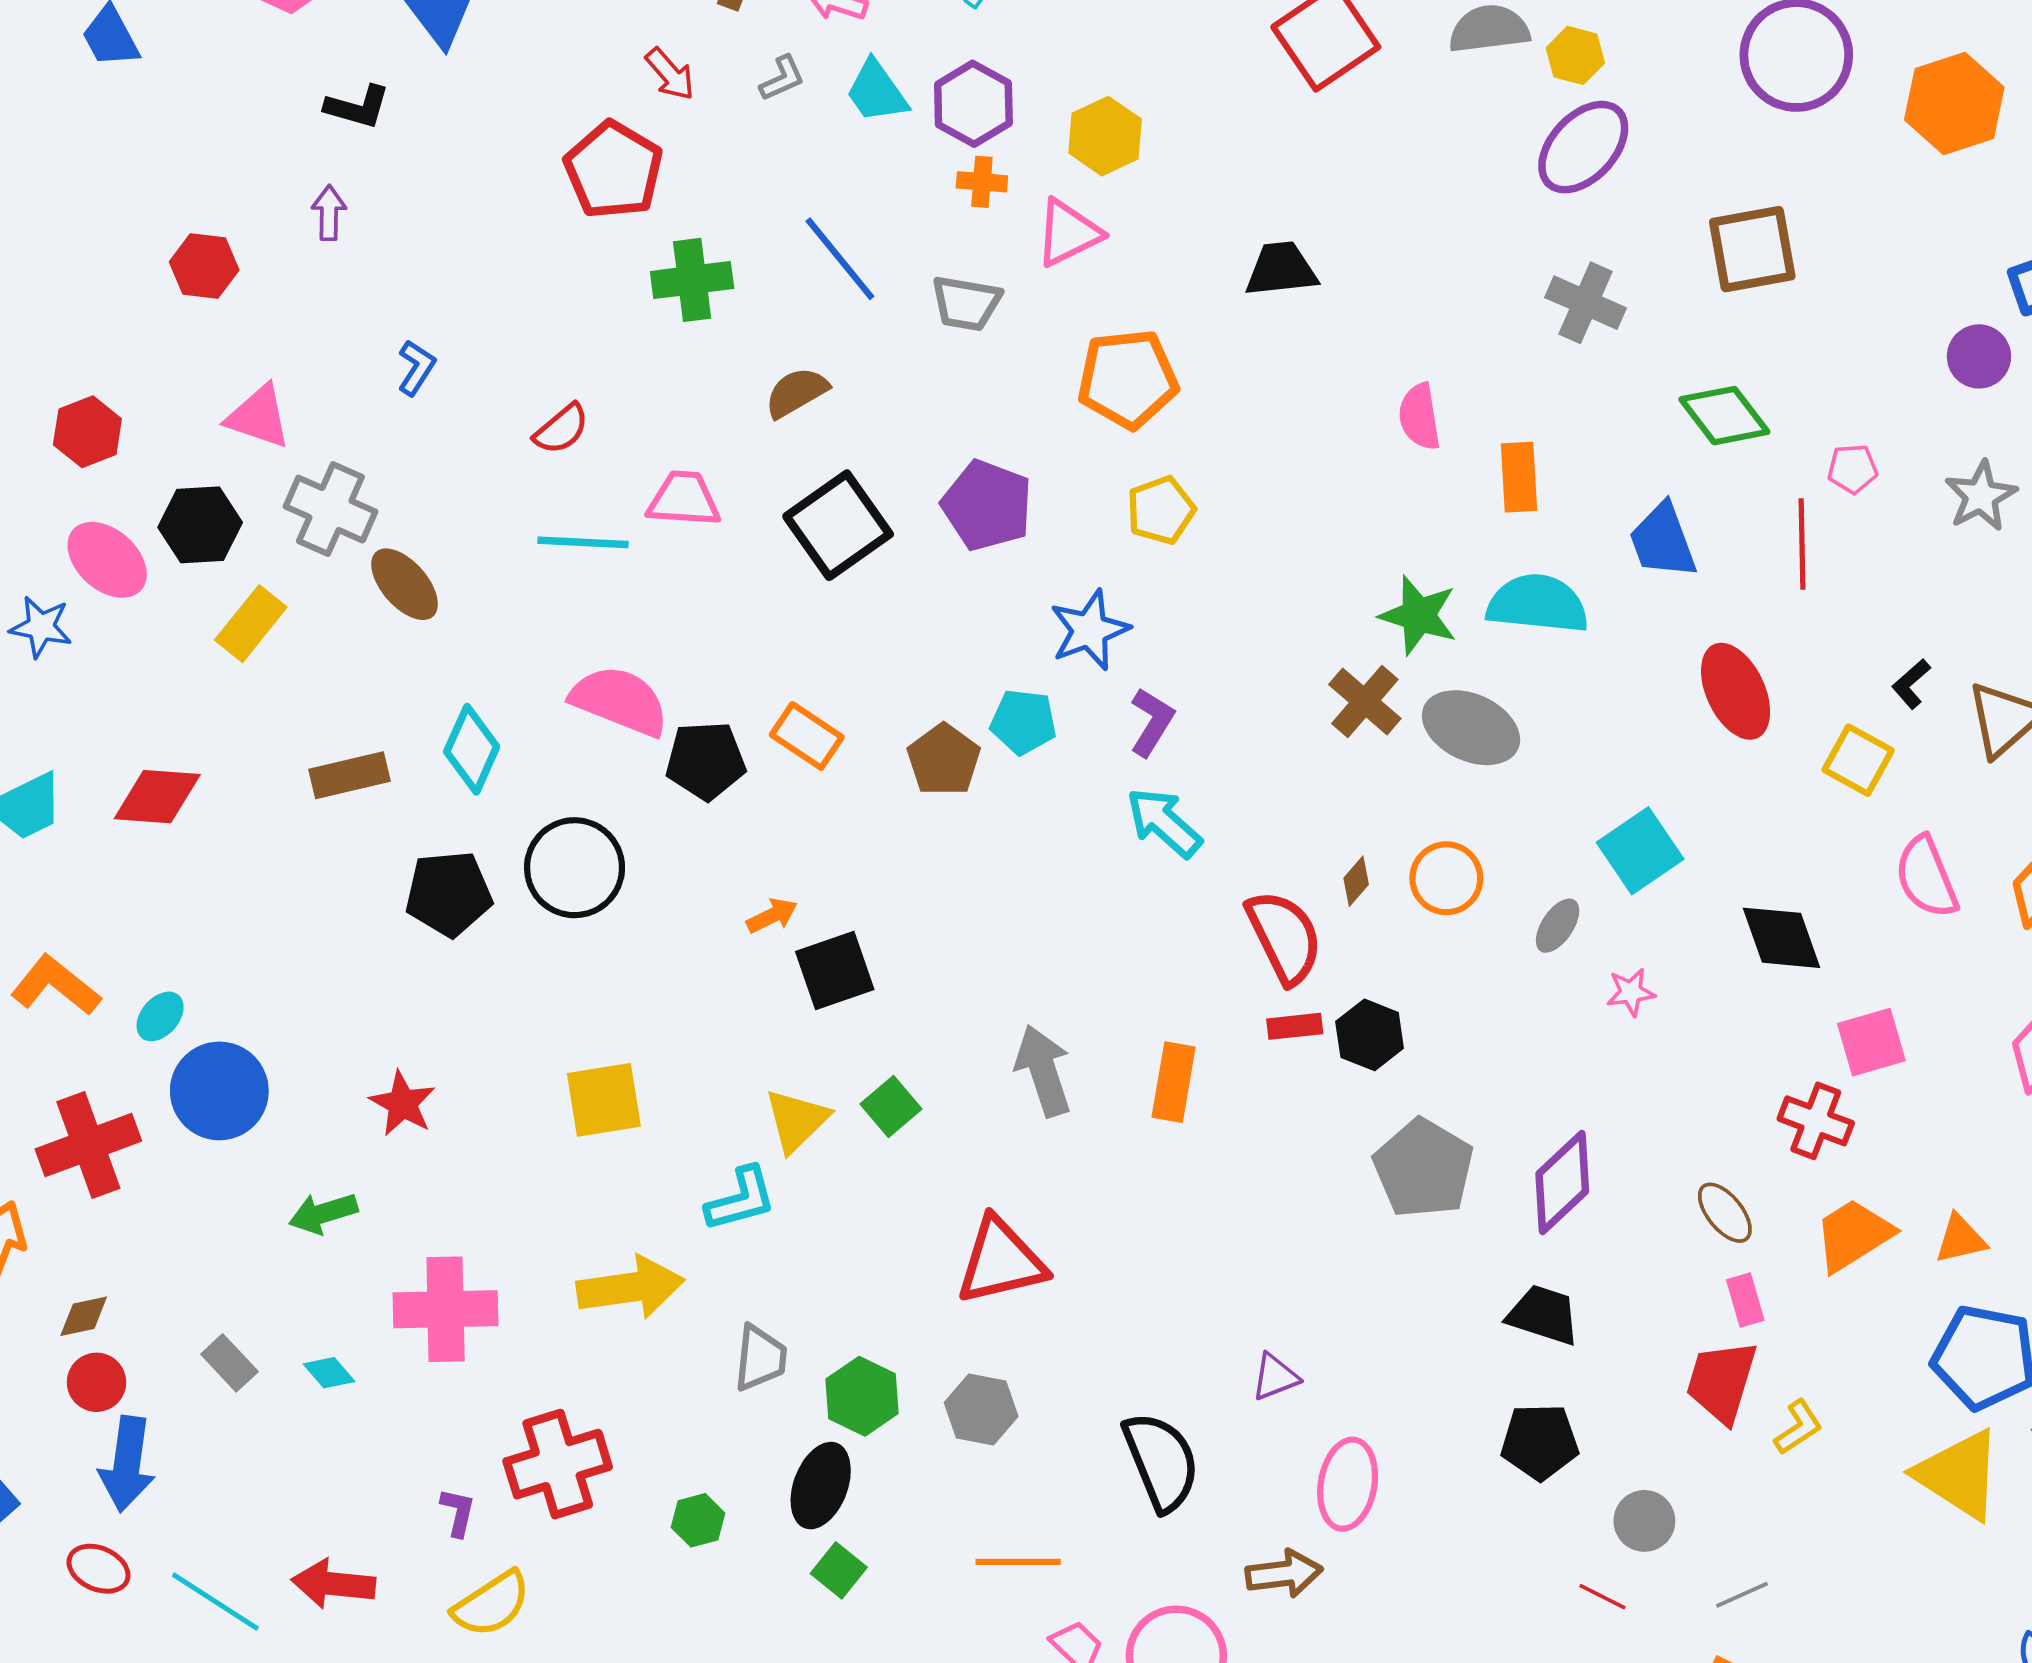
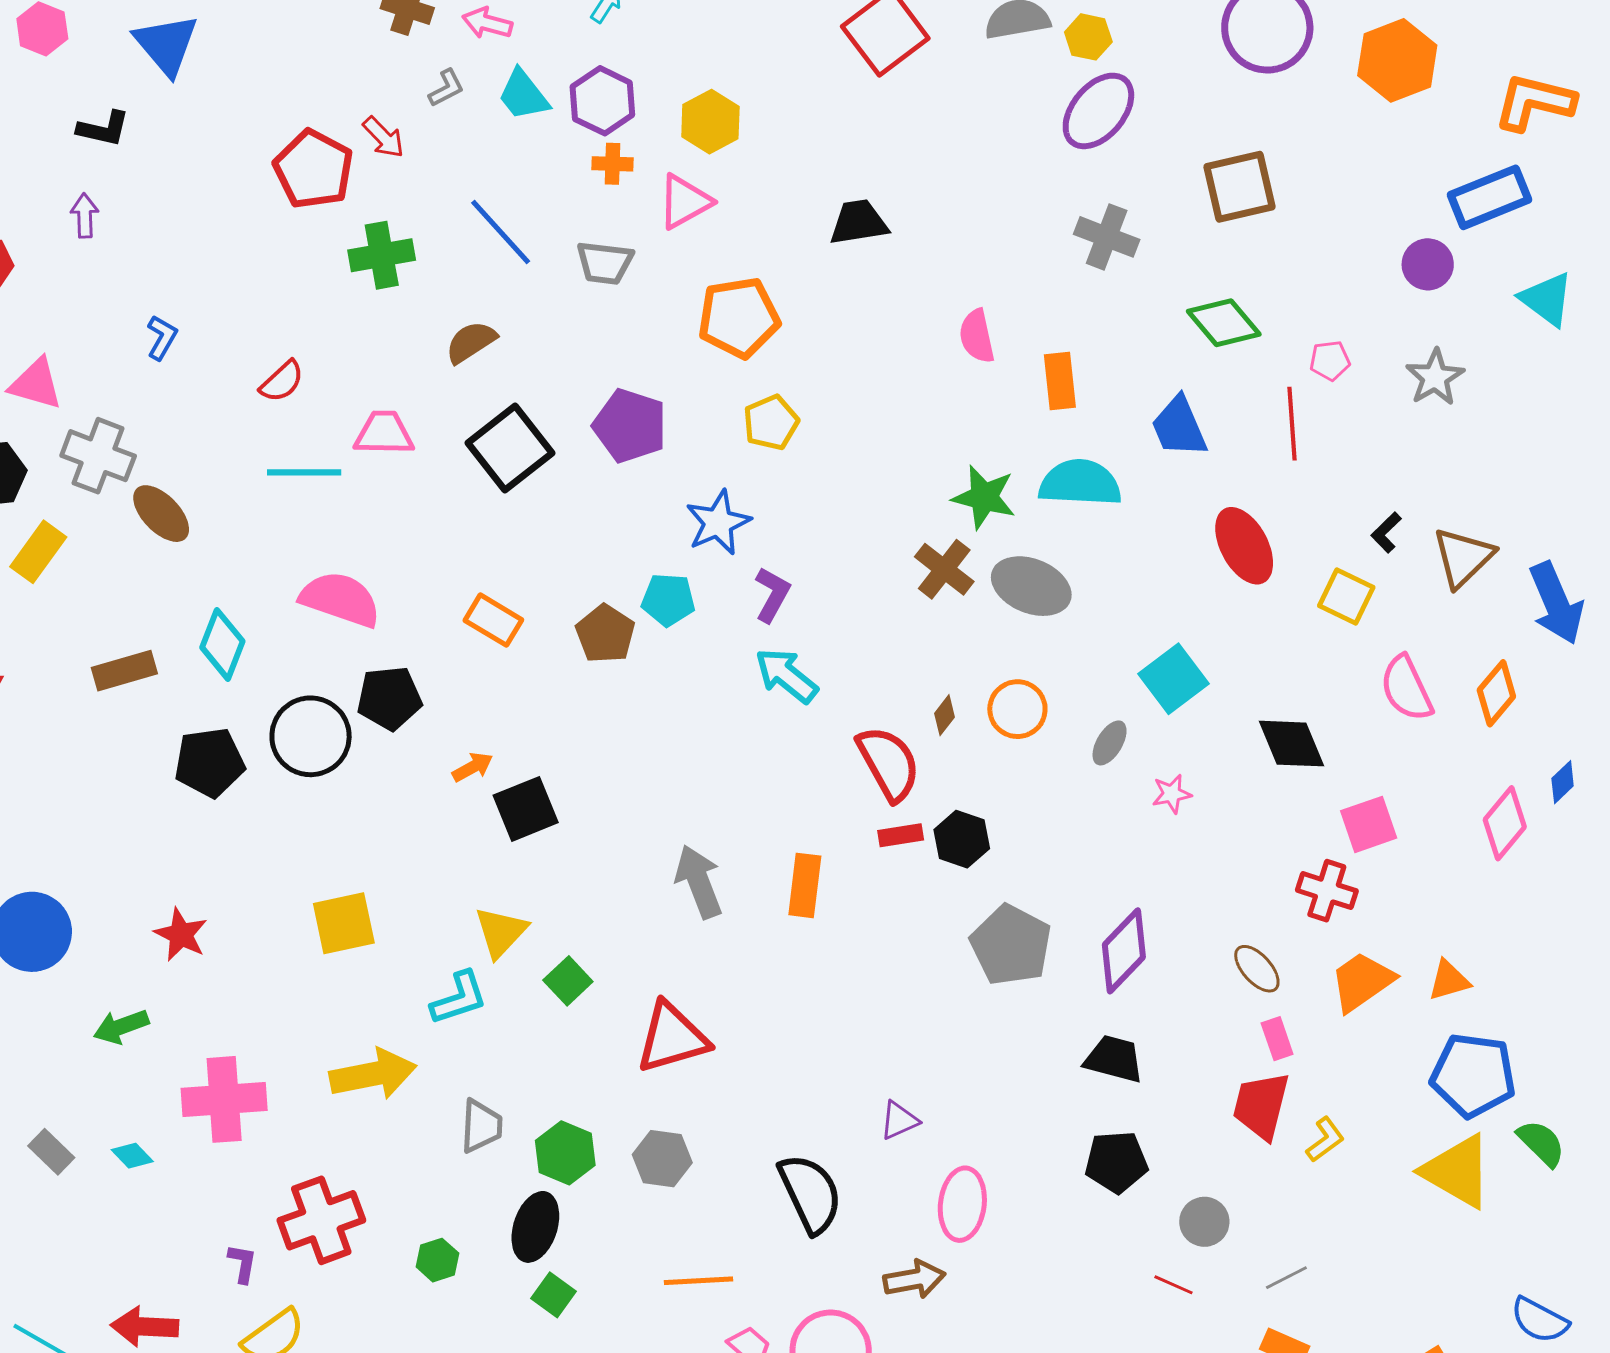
red arrow: (670, 74) -> (383, 137), moved
black pentagon: (706, 761) -> (389, 698), moved
green square: (891, 1107) -> (568, 981), moved

